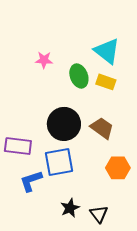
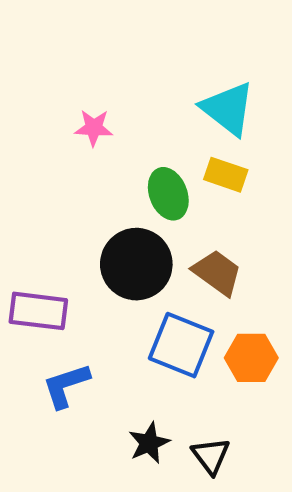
green ellipse: (79, 76) -> (168, 194), moved
blue square: (59, 162) -> (181, 345), moved, turned 32

